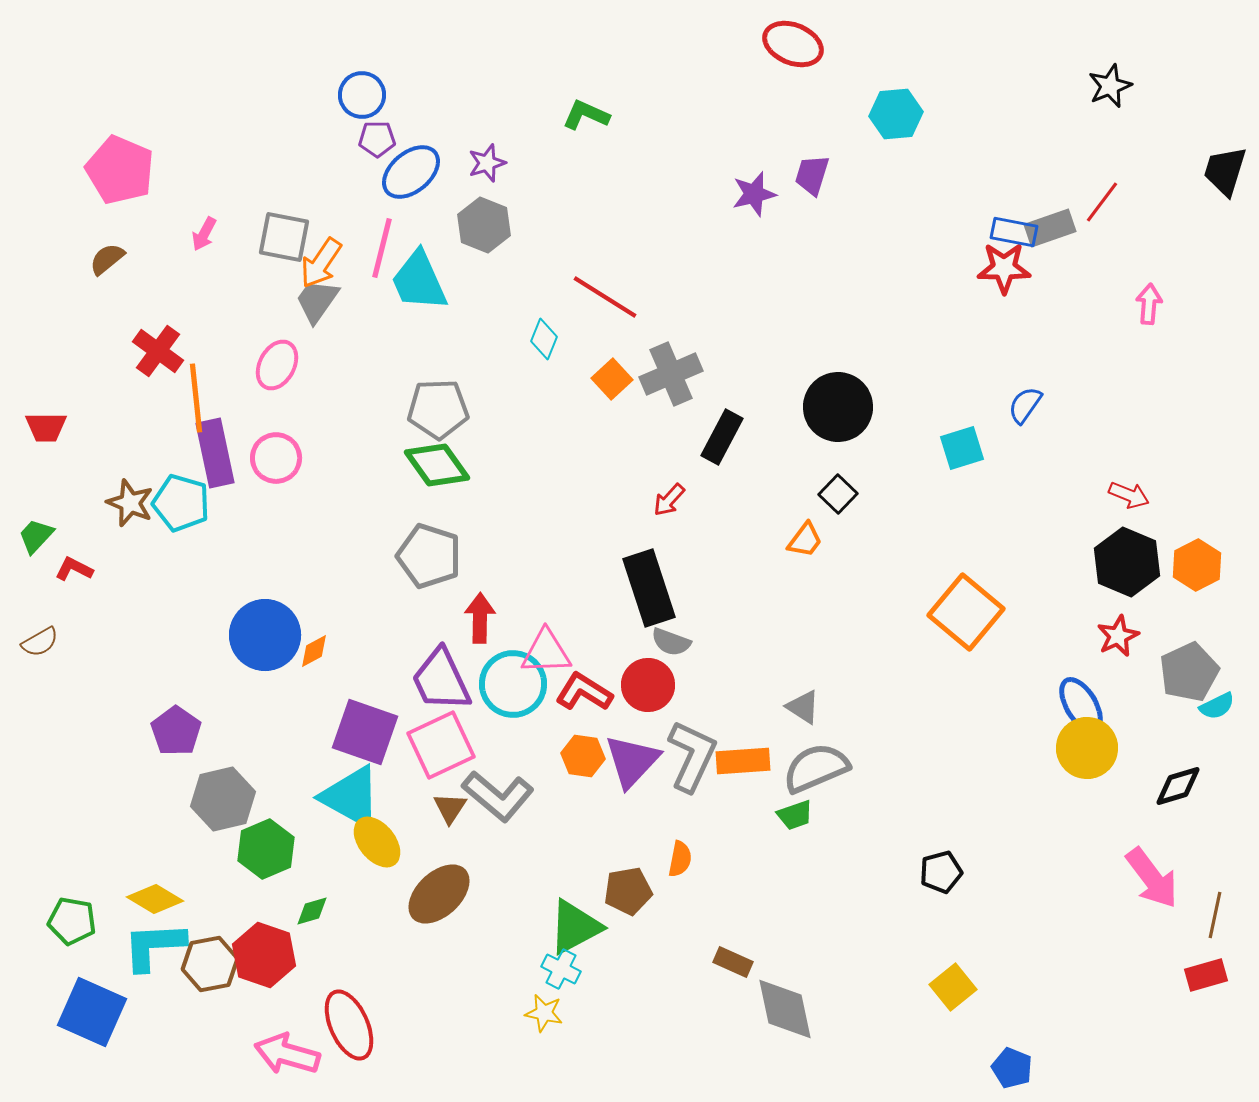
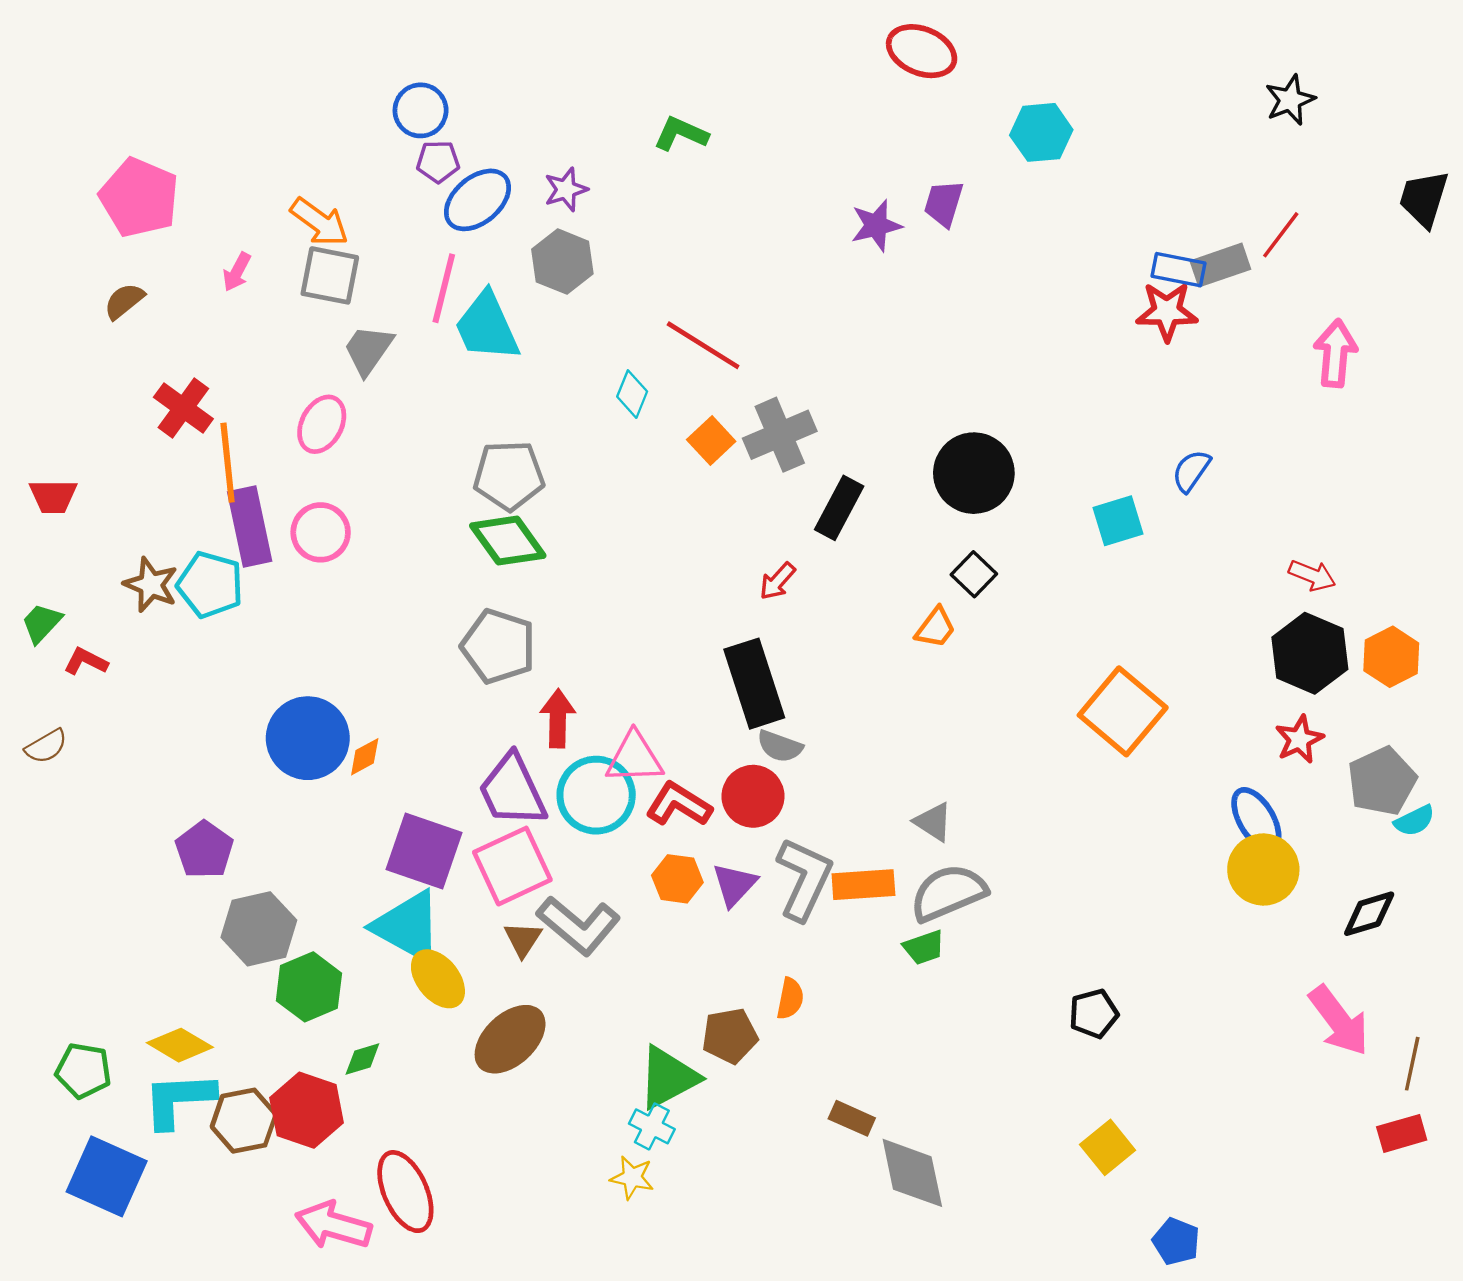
orange arrow: (321, 263) -> (319, 222), moved, turned -88
pink arrow: (1149, 304) -> (1335, 353), size x1.4
purple triangle: (632, 761) -> (734, 885), size x0.7

